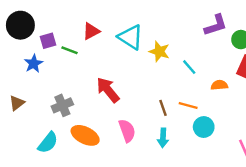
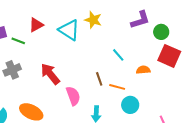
yellow star: (159, 52) -> (93, 20), moved
gray cross: (62, 105) -> (12, 70), moved
brown line: (163, 108) -> (99, 79), moved
pink semicircle: (127, 131) -> (73, 96), moved

